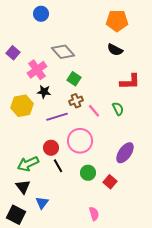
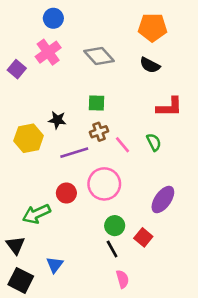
gray diamond: (63, 52) -> (99, 56), moved
pink cross: (37, 70) -> (48, 52), moved
green square: (74, 79) -> (96, 103), turned -32
black line: (58, 166) -> (112, 249), moved
black triangle: (23, 187) -> (16, 245), moved

